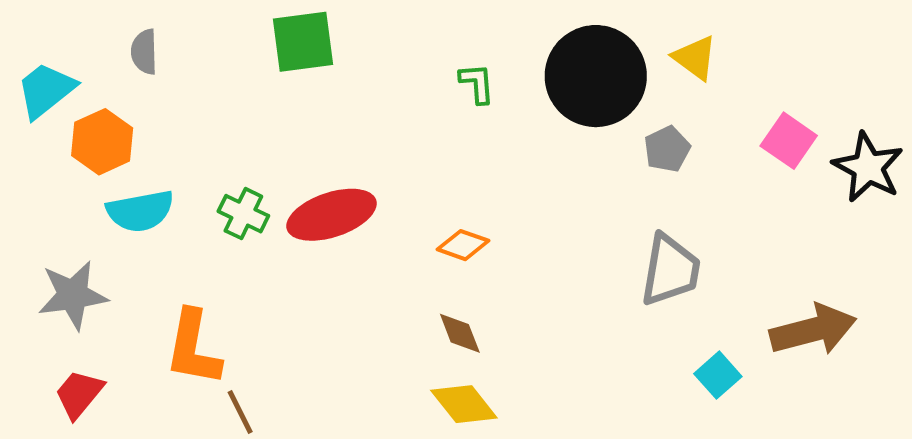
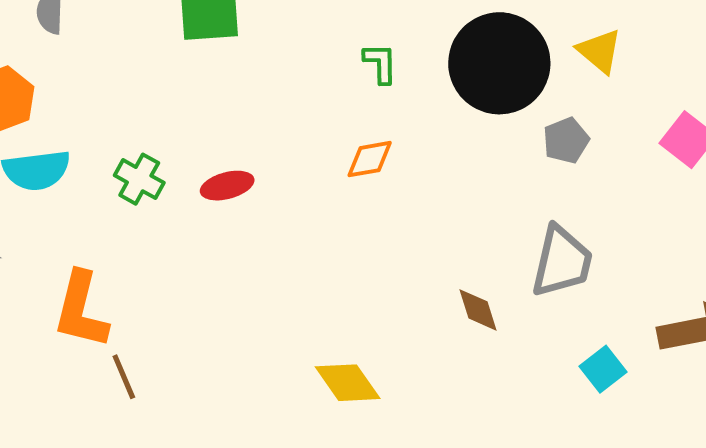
red ellipse: (332, 215) -> (227, 186), size x0.6
orange diamond: (463, 245) -> (370, 159), moved, turned -33
brown diamond: (460, 333) -> (478, 310), moved

